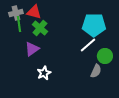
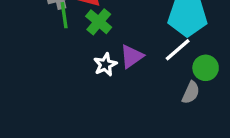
purple triangle: (32, 49) -> (132, 56), moved
white star: (44, 73) -> (105, 65), moved

